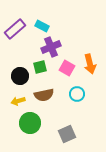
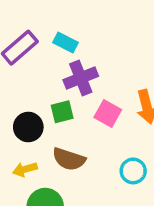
cyan circle: (77, 94) -> (133, 171), moved
brown semicircle: (44, 95) -> (69, 159), turned 30

